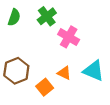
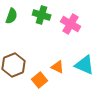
green cross: (47, 16) -> (42, 15), turned -36
pink cross: (69, 37) -> (71, 24), moved

